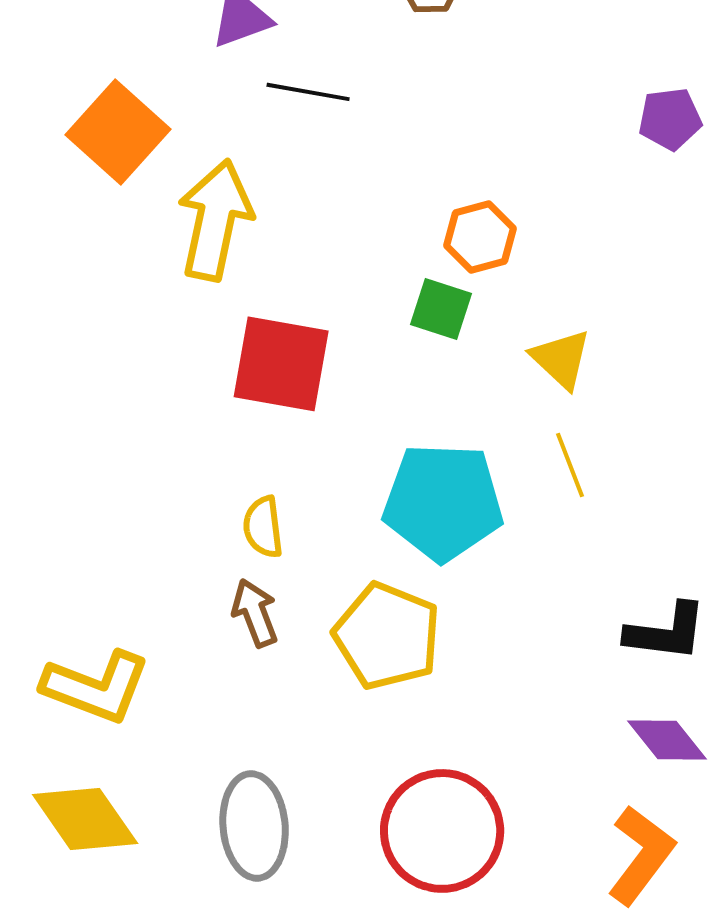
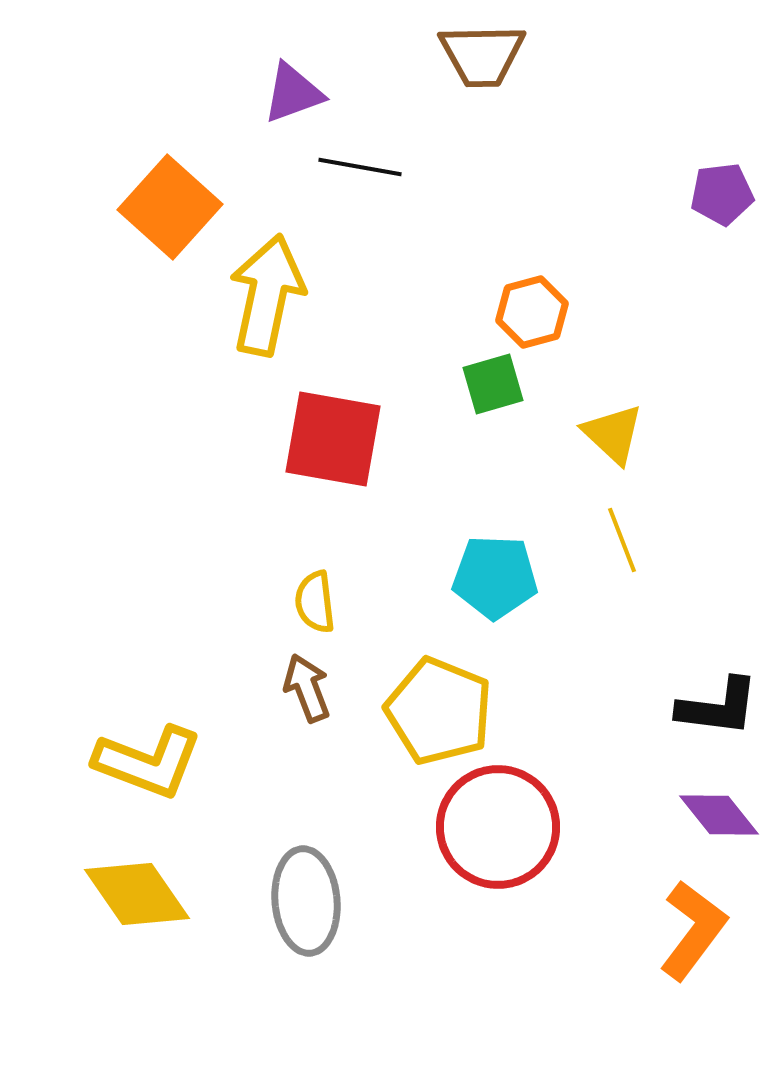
green square: (441, 309) -> (493, 384), turned -34
cyan pentagon: (443, 502) -> (495, 577), size x0.7
red circle: (442, 831) -> (498, 827), moved

